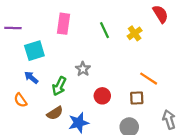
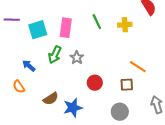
pink rectangle: (64, 24) -> (66, 28), moved
yellow cross: (135, 33) -> (125, 25), turned 32
cyan square: (34, 51) -> (38, 30), moved
green arrow: (59, 86) -> (55, 55), moved

